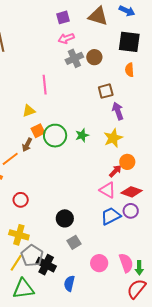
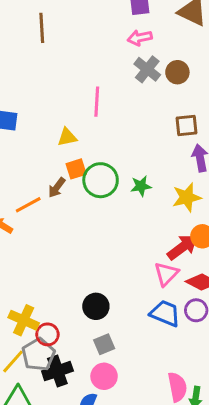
gray cross: (74, 58) -> (147, 69), turned -36
red arrow: (115, 171) -> (182, 247), size x1.5
pink triangle: (108, 190) -> (166, 274), turned 36
red circle: (21, 200) -> (47, 334), moved
blue trapezoid: (111, 216) -> (165, 313), turned 40
pink circle: (99, 263) -> (104, 376), moved
black cross: (46, 265) -> (57, 371), turned 36

